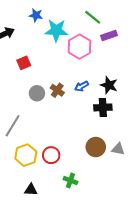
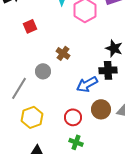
blue arrow: (82, 86) -> (87, 84), moved, size x1.5
gray circle: (37, 93) -> (43, 71), moved
red circle: (51, 155) -> (73, 117), moved

